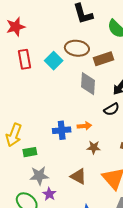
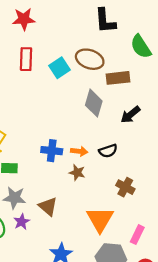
black semicircle: (112, 109) -> (108, 151), moved
brown star: (94, 147) -> (77, 173), moved
brown triangle: (78, 176) -> (48, 206), moved

